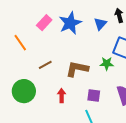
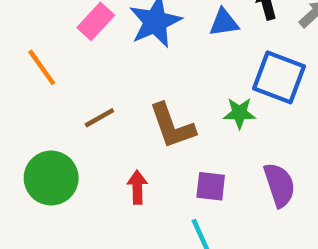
blue triangle: (100, 24) -> (224, 23), turned 40
brown L-shape: (77, 69) -> (172, 126), turned -120

